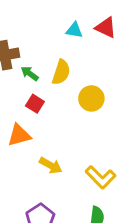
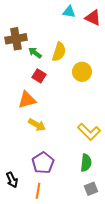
cyan triangle: (74, 30) -> (69, 12), moved
yellow arrow: (51, 165) -> (37, 125), moved

